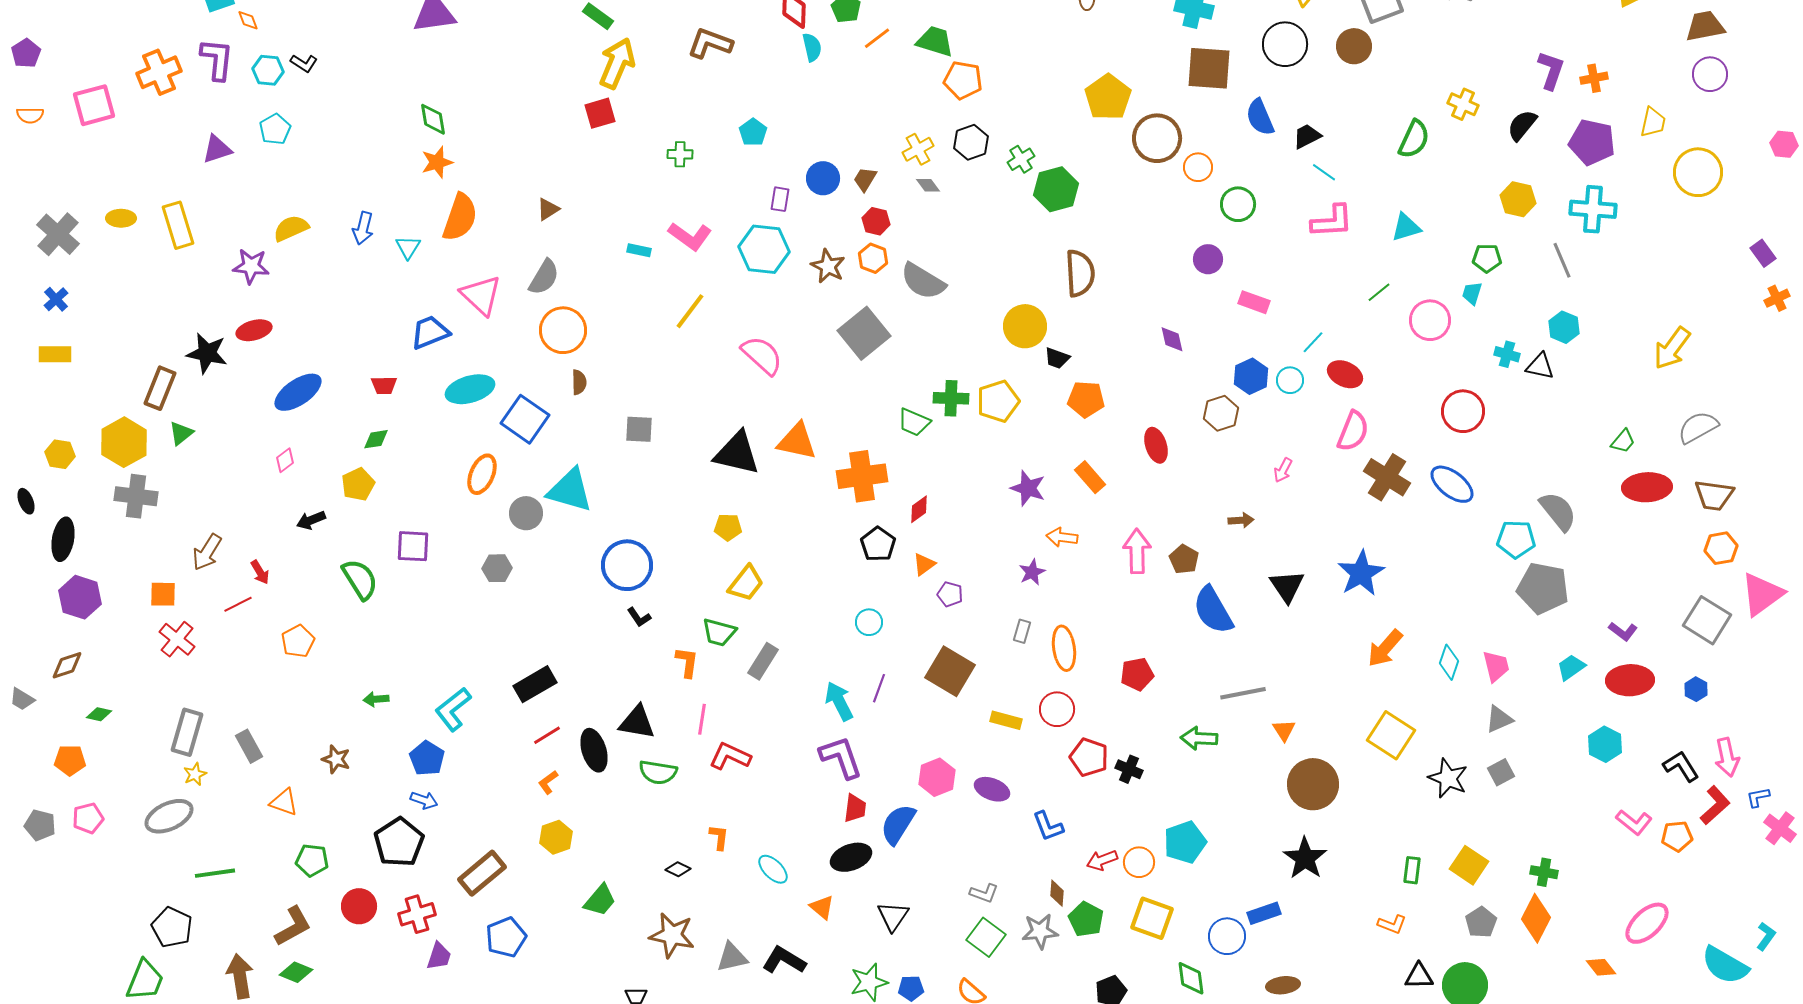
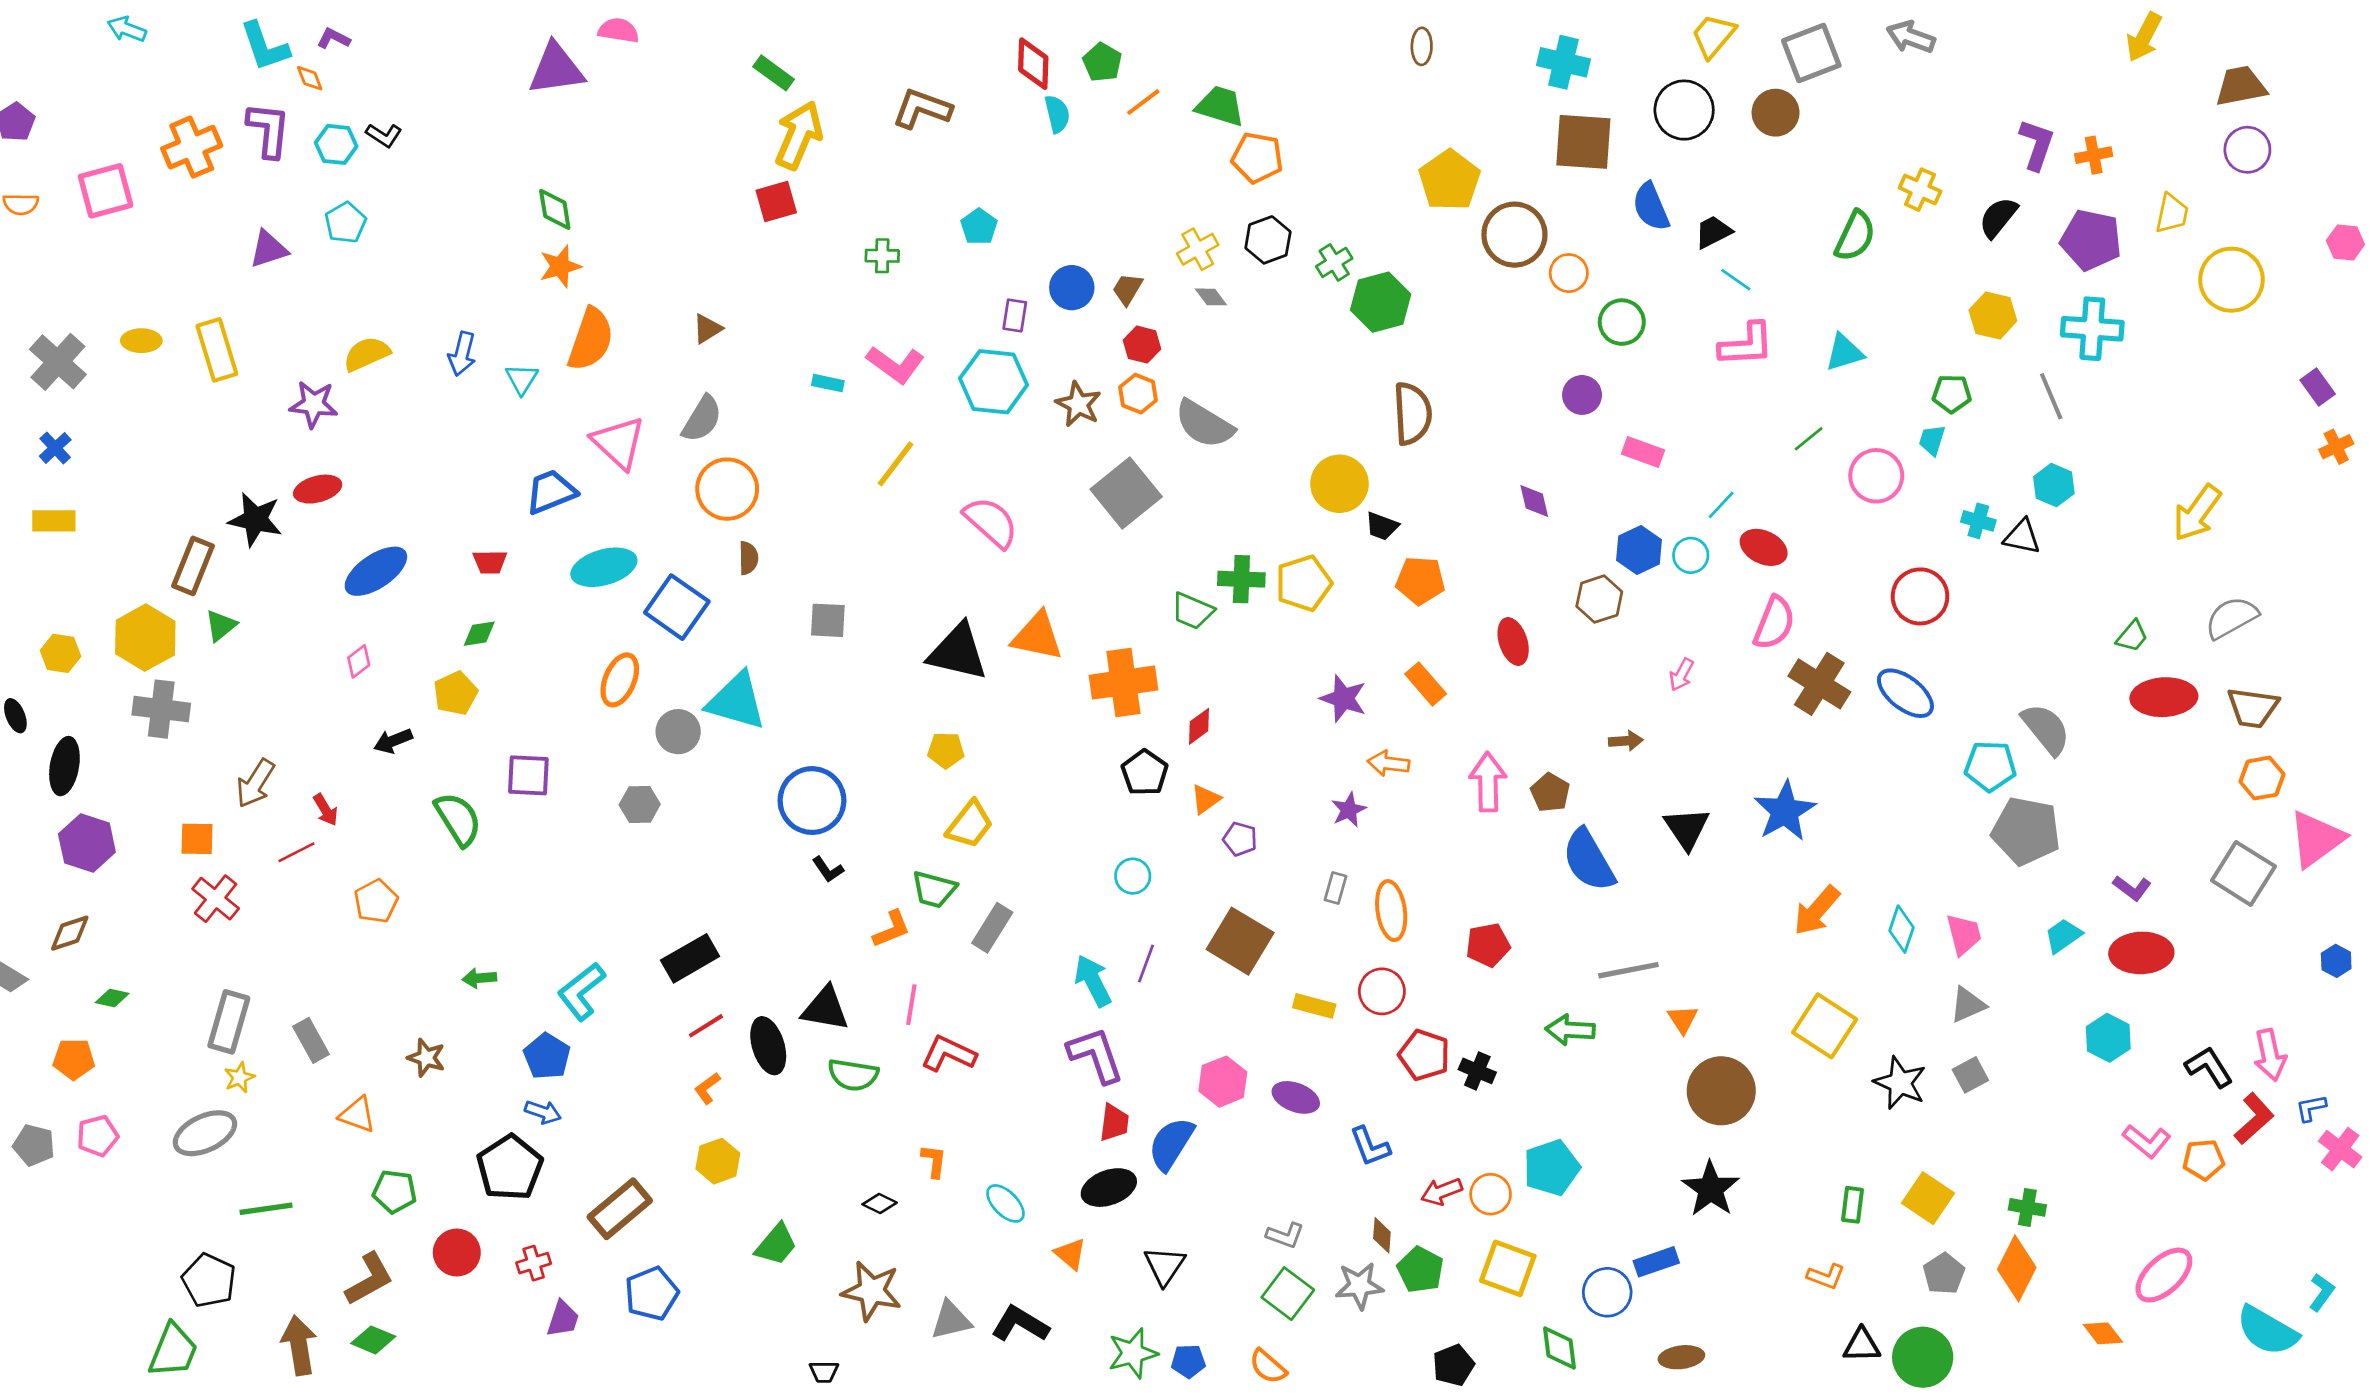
orange L-shape: (687, 662) -> (892, 929), turned 60
blue hexagon: (1696, 689) -> (2336, 961), moved
red cross: (417, 914) -> (534, 1263), size x0.7

